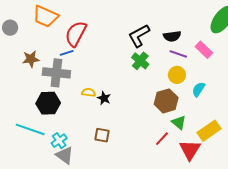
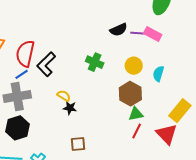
black L-shape: (139, 36) -> (46, 64), moved
purple line: (178, 54) -> (139, 33), moved
yellow semicircle: (89, 92) -> (64, 96), moved, turned 40
green triangle: (179, 122) -> (136, 114), moved, turned -35

